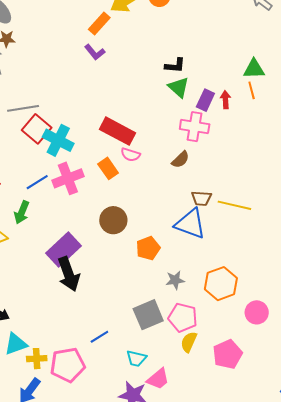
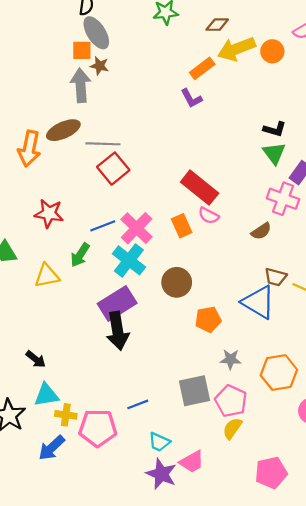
cyan cross: (58, 140) -> (129, 260), moved
pink cross: (68, 178) -> (137, 228), turned -36
pink pentagon: (228, 354) -> (271, 473), moved
cyan trapezoid: (136, 358) -> (159, 442), moved

